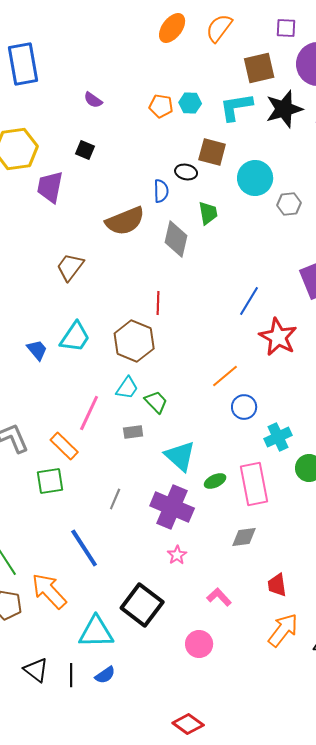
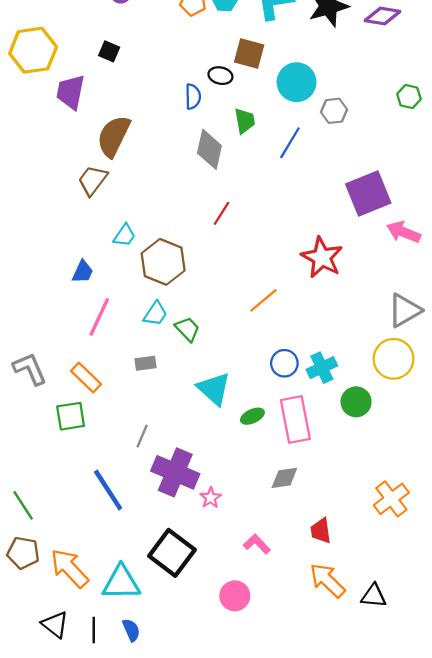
brown semicircle: (125, 221) -> (114, 136), moved, turned 138
blue line: (249, 301) -> (290, 143), moved
red line: (158, 303) -> (222, 213), moved, turned 30
cyan trapezoid: (75, 337) -> (125, 235), moved, size x0.7
blue trapezoid: (37, 350) -> (83, 272), moved, turned 65
blue circle: (244, 407) -> (284, 363), moved
pink line: (89, 413) -> (99, 317), moved
gray rectangle: (133, 432) -> (146, 363), moved
purple cross: (172, 507) -> (175, 472), moved
orange arrow: (49, 591) -> (69, 568), moved
orange arrow: (283, 630) -> (327, 580), turned -84
blue semicircle: (105, 675) -> (131, 630), turned -80

